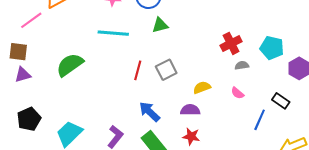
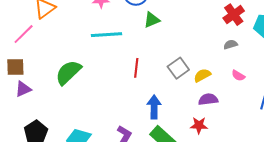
red cross: (231, 43) -> (234, 15), moved
gray semicircle: (242, 65) -> (230, 45), moved
gray square: (166, 70) -> (178, 68), moved
purple semicircle: (190, 110) -> (208, 99), moved
blue arrow: (150, 112) -> (154, 107), turned 55

